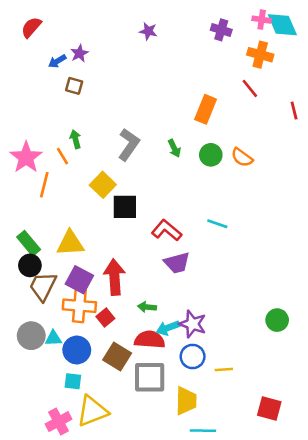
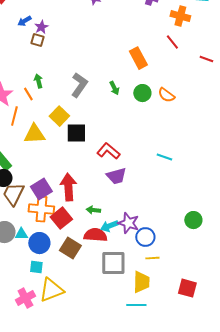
purple star: (79, 53) -> (41, 27), moved
orange rectangle: (206, 109) -> (138, 58), turned -50
red line: (294, 111) -> (206, 59), turned -56
cyan line: (217, 224) -> (164, 157), moved
yellow triangle: (70, 243) -> (34, 134), moved
purple square: (79, 280) -> (41, 189), turned 30
red square: (105, 317) -> (61, 218), size x1.5
blue circle: (193, 356) -> (145, 237), moved
gray square: (150, 377) -> (113, 263), moved
yellow trapezoid: (186, 401) -> (141, 282), moved

